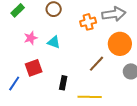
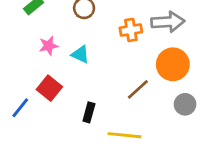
red square: (34, 68) -> (49, 88), turned -36

